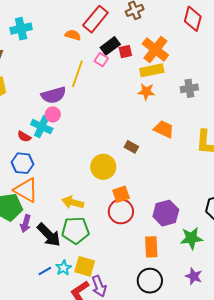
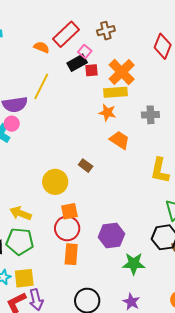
pink square: (101, 60) -> (85, 51), moved
orange trapezoid: (164, 129) -> (119, 140), moved
orange rectangle: (151, 247) -> (71, 254), moved
yellow square: (85, 266) -> (24, 278), turned -30

